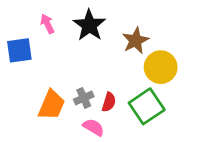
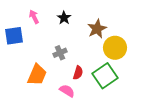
black star: (89, 25) -> (64, 18), size x0.6
gray cross: (84, 98) -> (60, 53), moved

